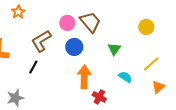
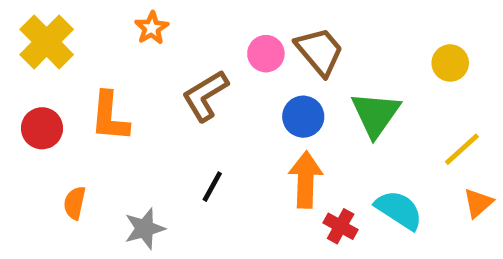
blue circle: (74, 47) -> (303, 117), moved
green triangle: (114, 49) -> (376, 114), size x1.6
black line: (33, 67) -> (212, 187), moved
cyan semicircle: (125, 77) -> (399, 210), moved, size x1.5

